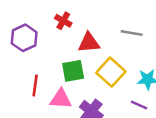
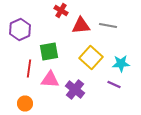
red cross: (63, 21) -> (61, 10), moved
red triangle: (89, 43) -> (81, 26), moved
green square: (73, 71) -> (49, 52), moved

